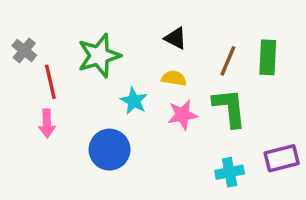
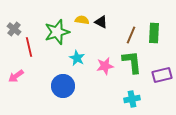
yellow semicircle: (174, 78) -> (82, 20), moved
pink arrow: (47, 123) -> (16, 76), moved, turned 56
purple rectangle: (282, 158) -> (162, 75), moved

